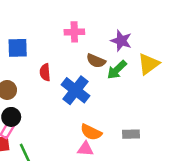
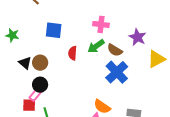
green arrow: (117, 70) -> (96, 46), moved
blue cross: (75, 90) -> (117, 72), moved

